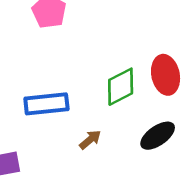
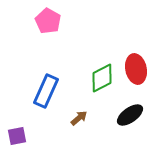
blue rectangle: (46, 104) -> (46, 91), turned -60

